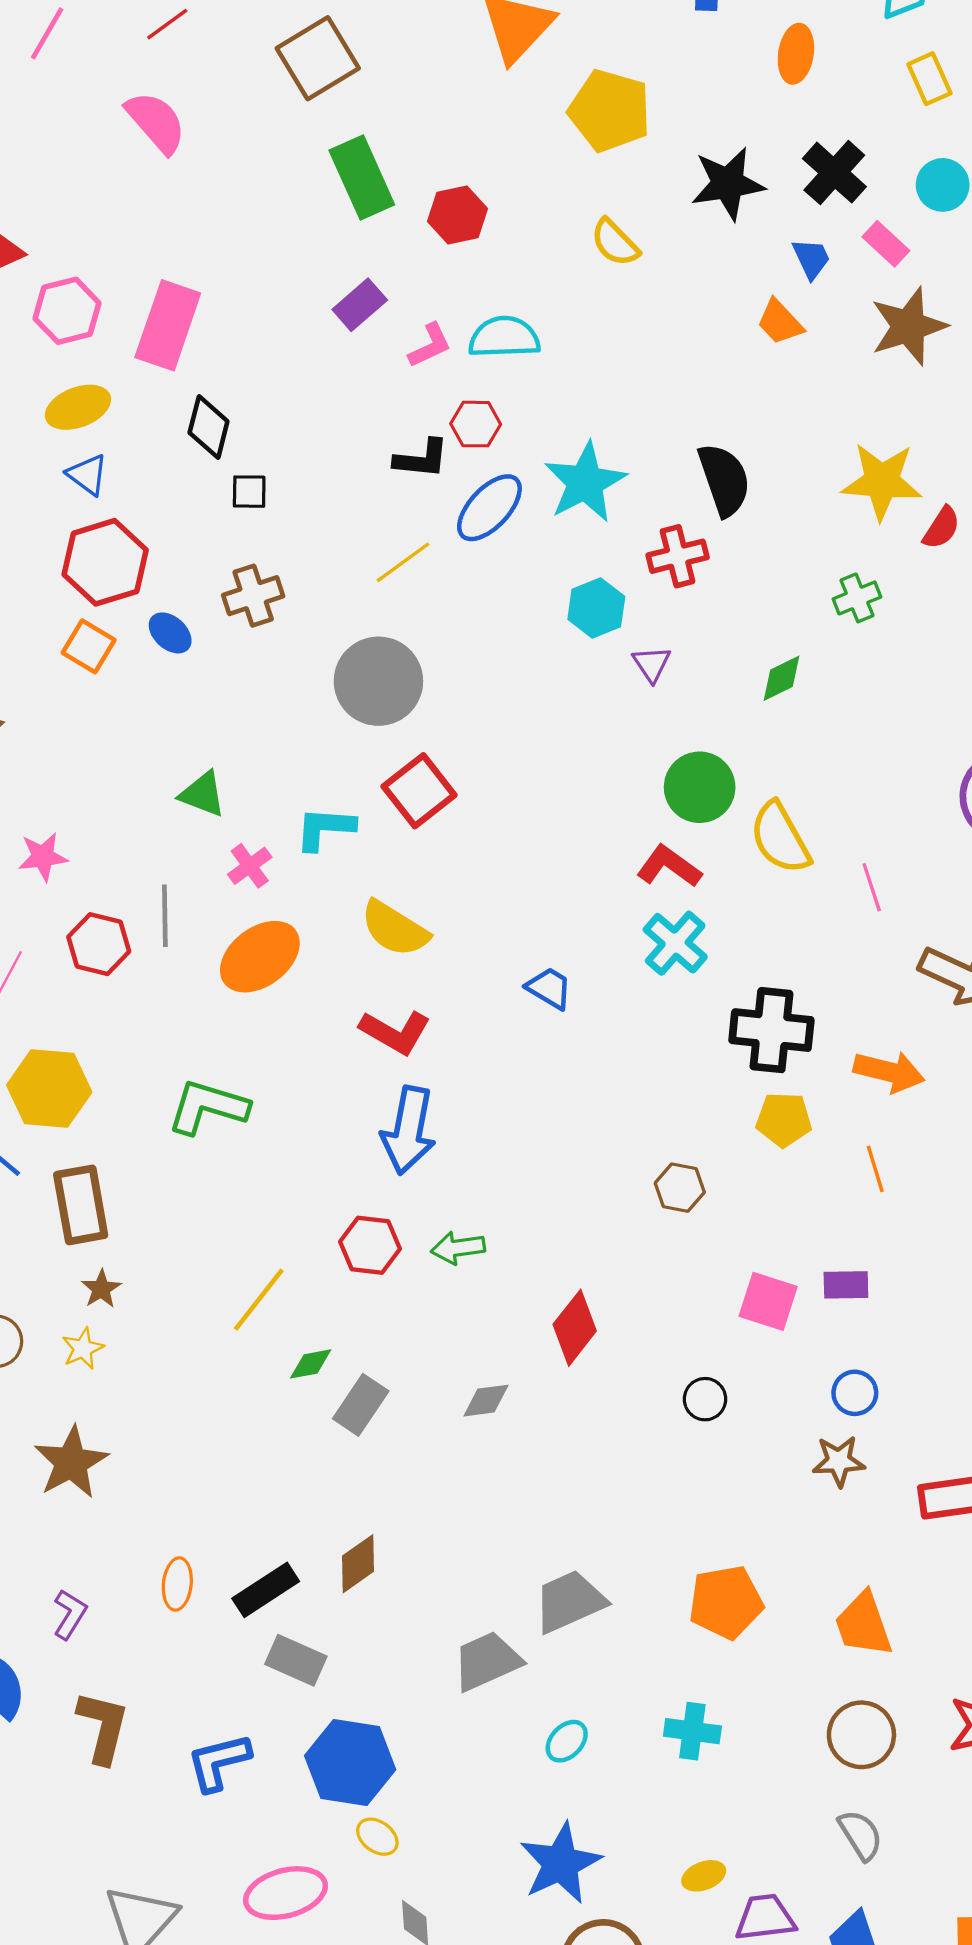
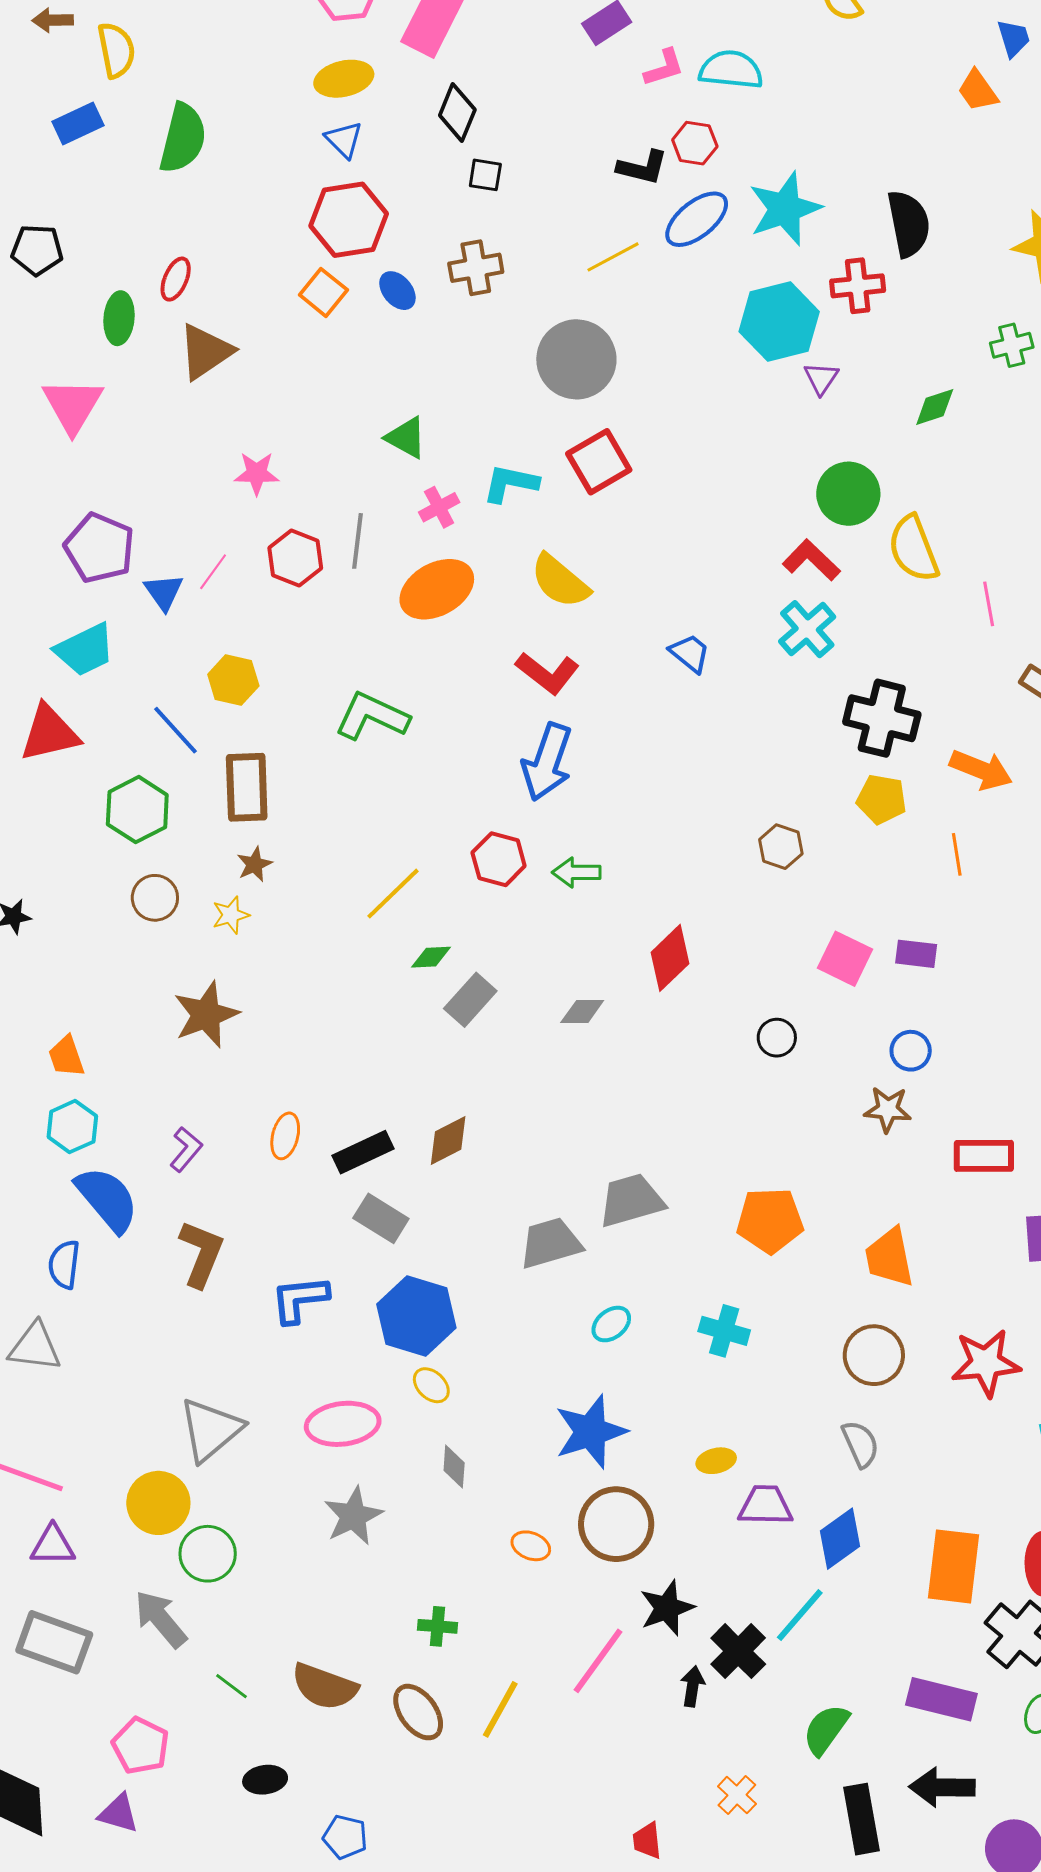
cyan hexagon: (596, 608) -> (779, 322), size x1.5
yellow hexagon: (49, 1089) -> (233, 680), size x0.7

